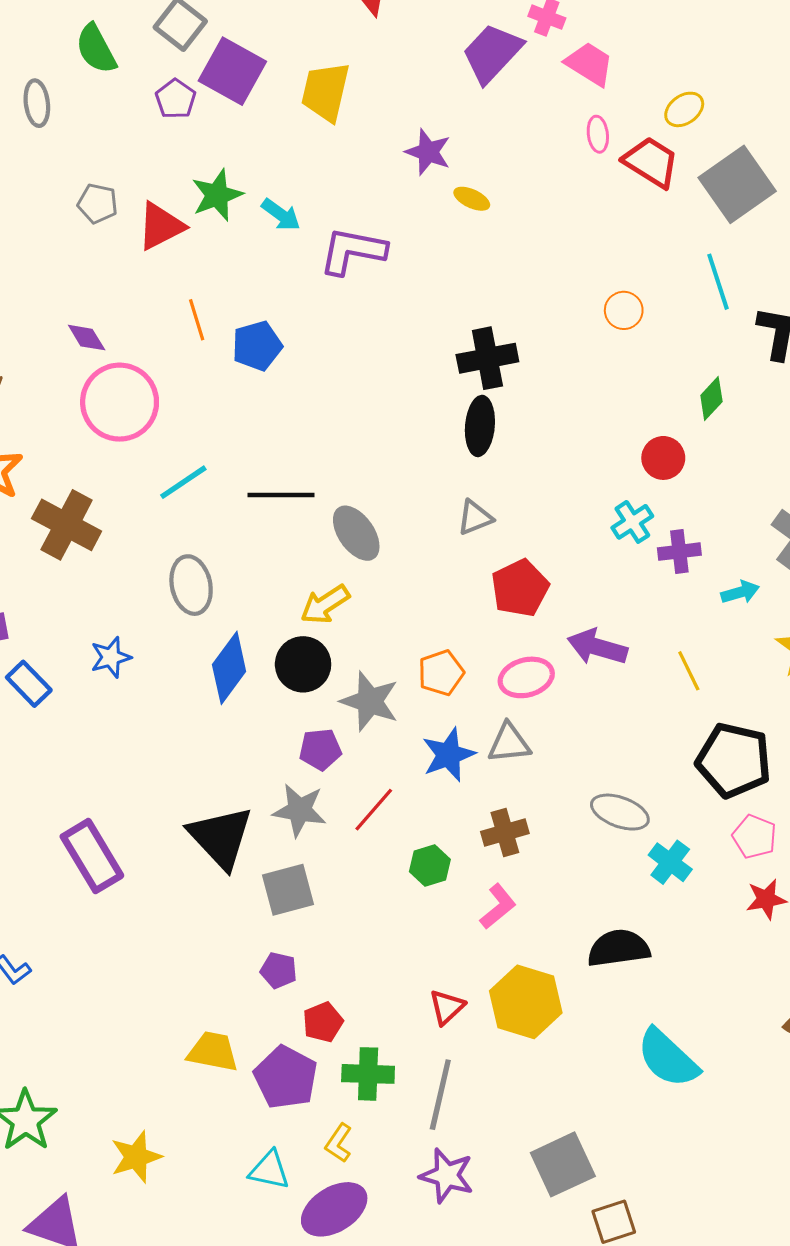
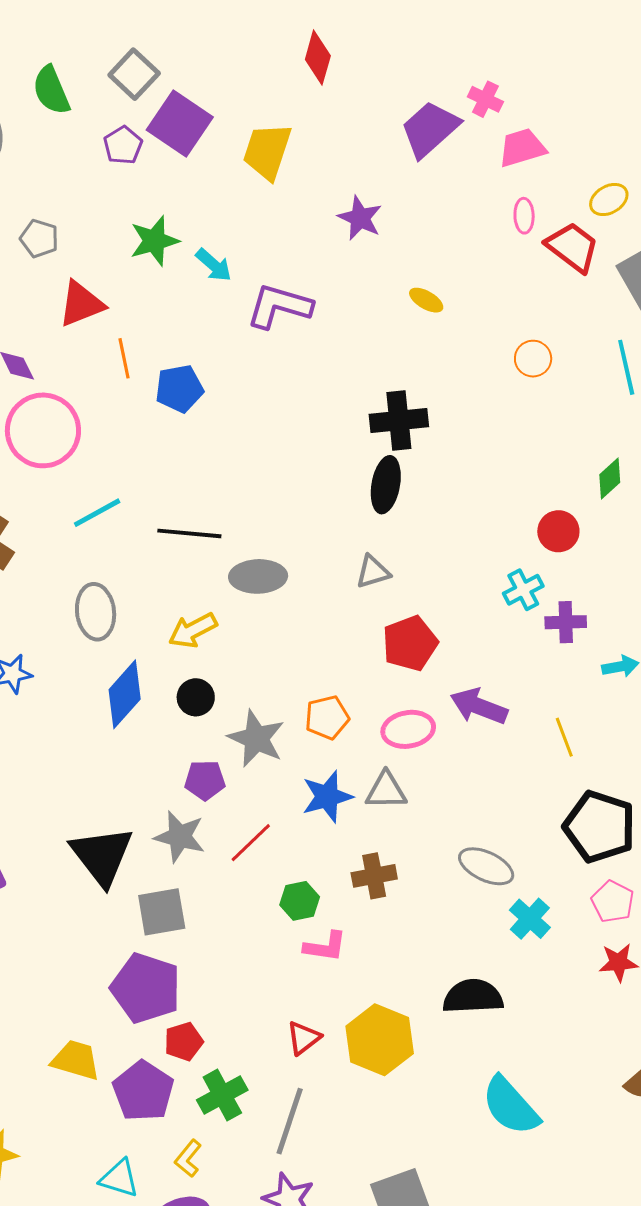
pink trapezoid: (589, 64) -> (522, 148), turned -54
yellow ellipse: (472, 199) -> (426, 300), moved
red triangle: (161, 226) -> (81, 304), moved
orange circle: (624, 310) -> (533, 359), moved
gray ellipse: (356, 533) -> (258, 576), turned -62
yellow arrow: (325, 604) -> (193, 630), moved
black circle: (303, 664) -> (196, 697), size x0.7
pink L-shape: (498, 906) -> (325, 947), moved, turned 42
purple pentagon: (279, 970) -> (146, 988), size x2.0
green cross: (368, 1074) -> (222, 1095), turned -36

